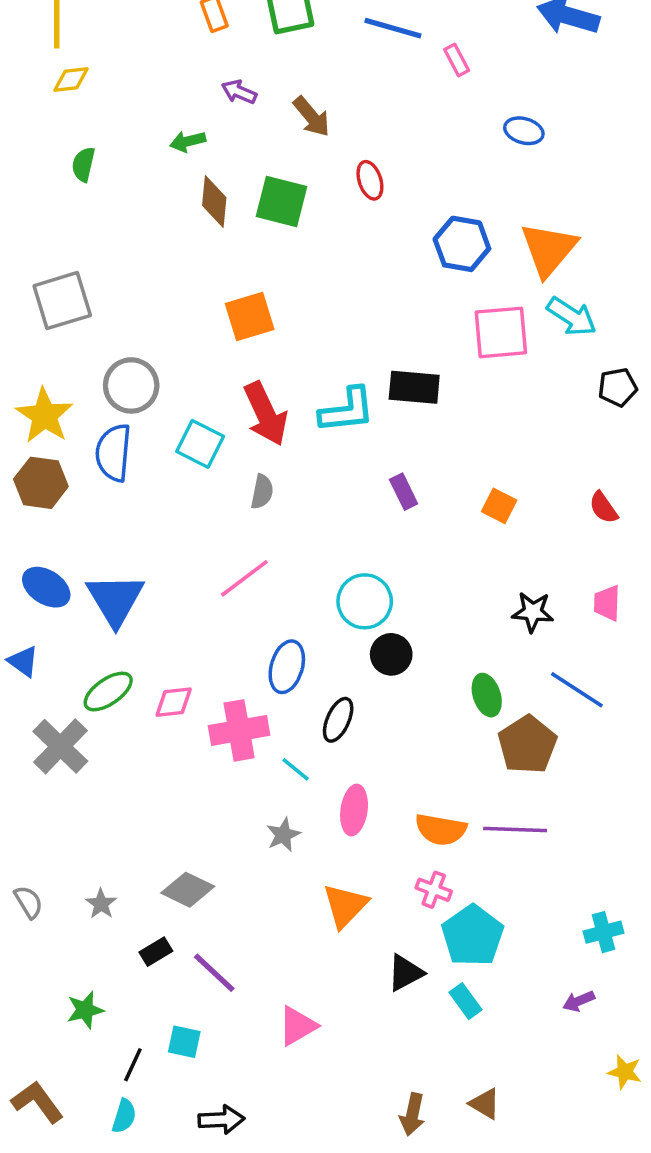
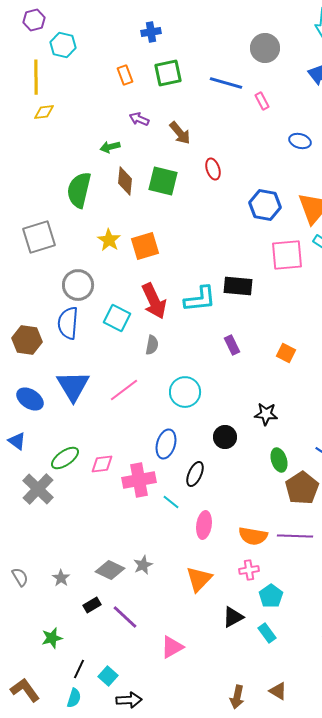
green semicircle: (83, 164) -> (79, 190), moved, size x1.8
yellow star: (44, 416) -> (109, 240), moved, size x0.7
pink line: (244, 578) -> (124, 390), moved
blue triangle: (115, 600) -> (73, 386), moved
cyan circle: (365, 601) -> (185, 392), moved
black star: (533, 612) -> (266, 414), moved
gray star: (283, 835) -> (143, 565), moved
pink cross: (434, 890) -> (249, 570), turned -30
cyan pentagon: (473, 936) -> (271, 596), size x0.7
cyan square: (184, 1042) -> (108, 676), moved, turned 30

